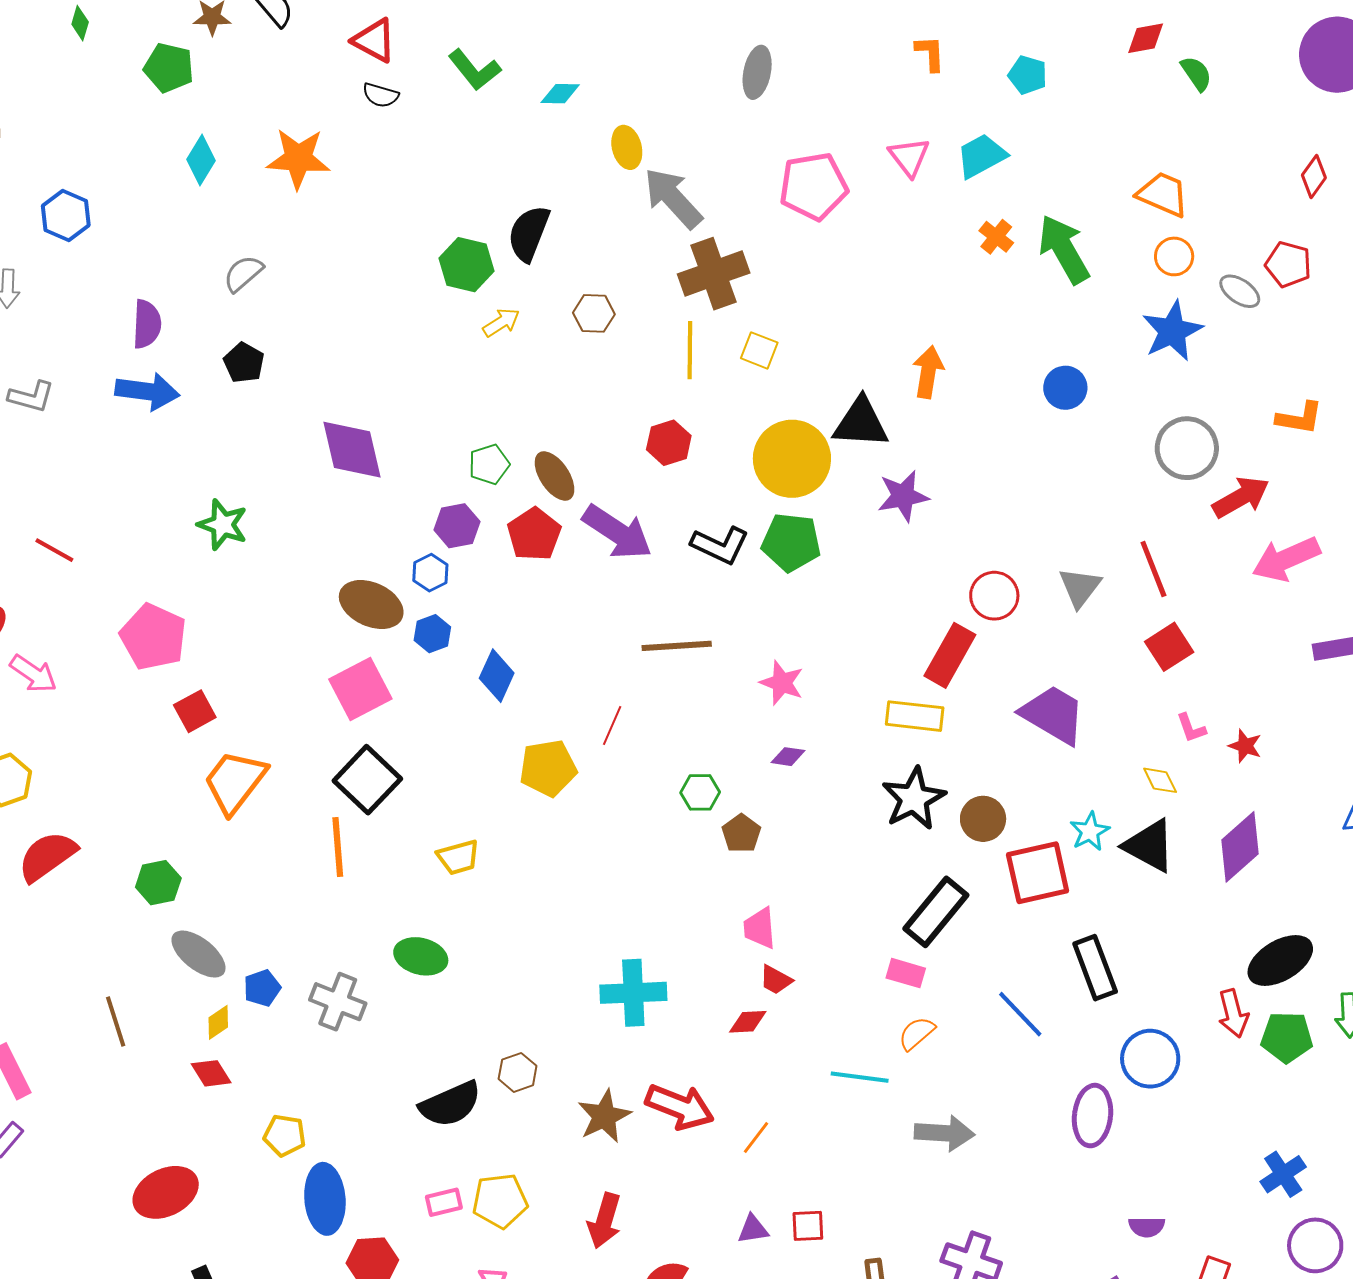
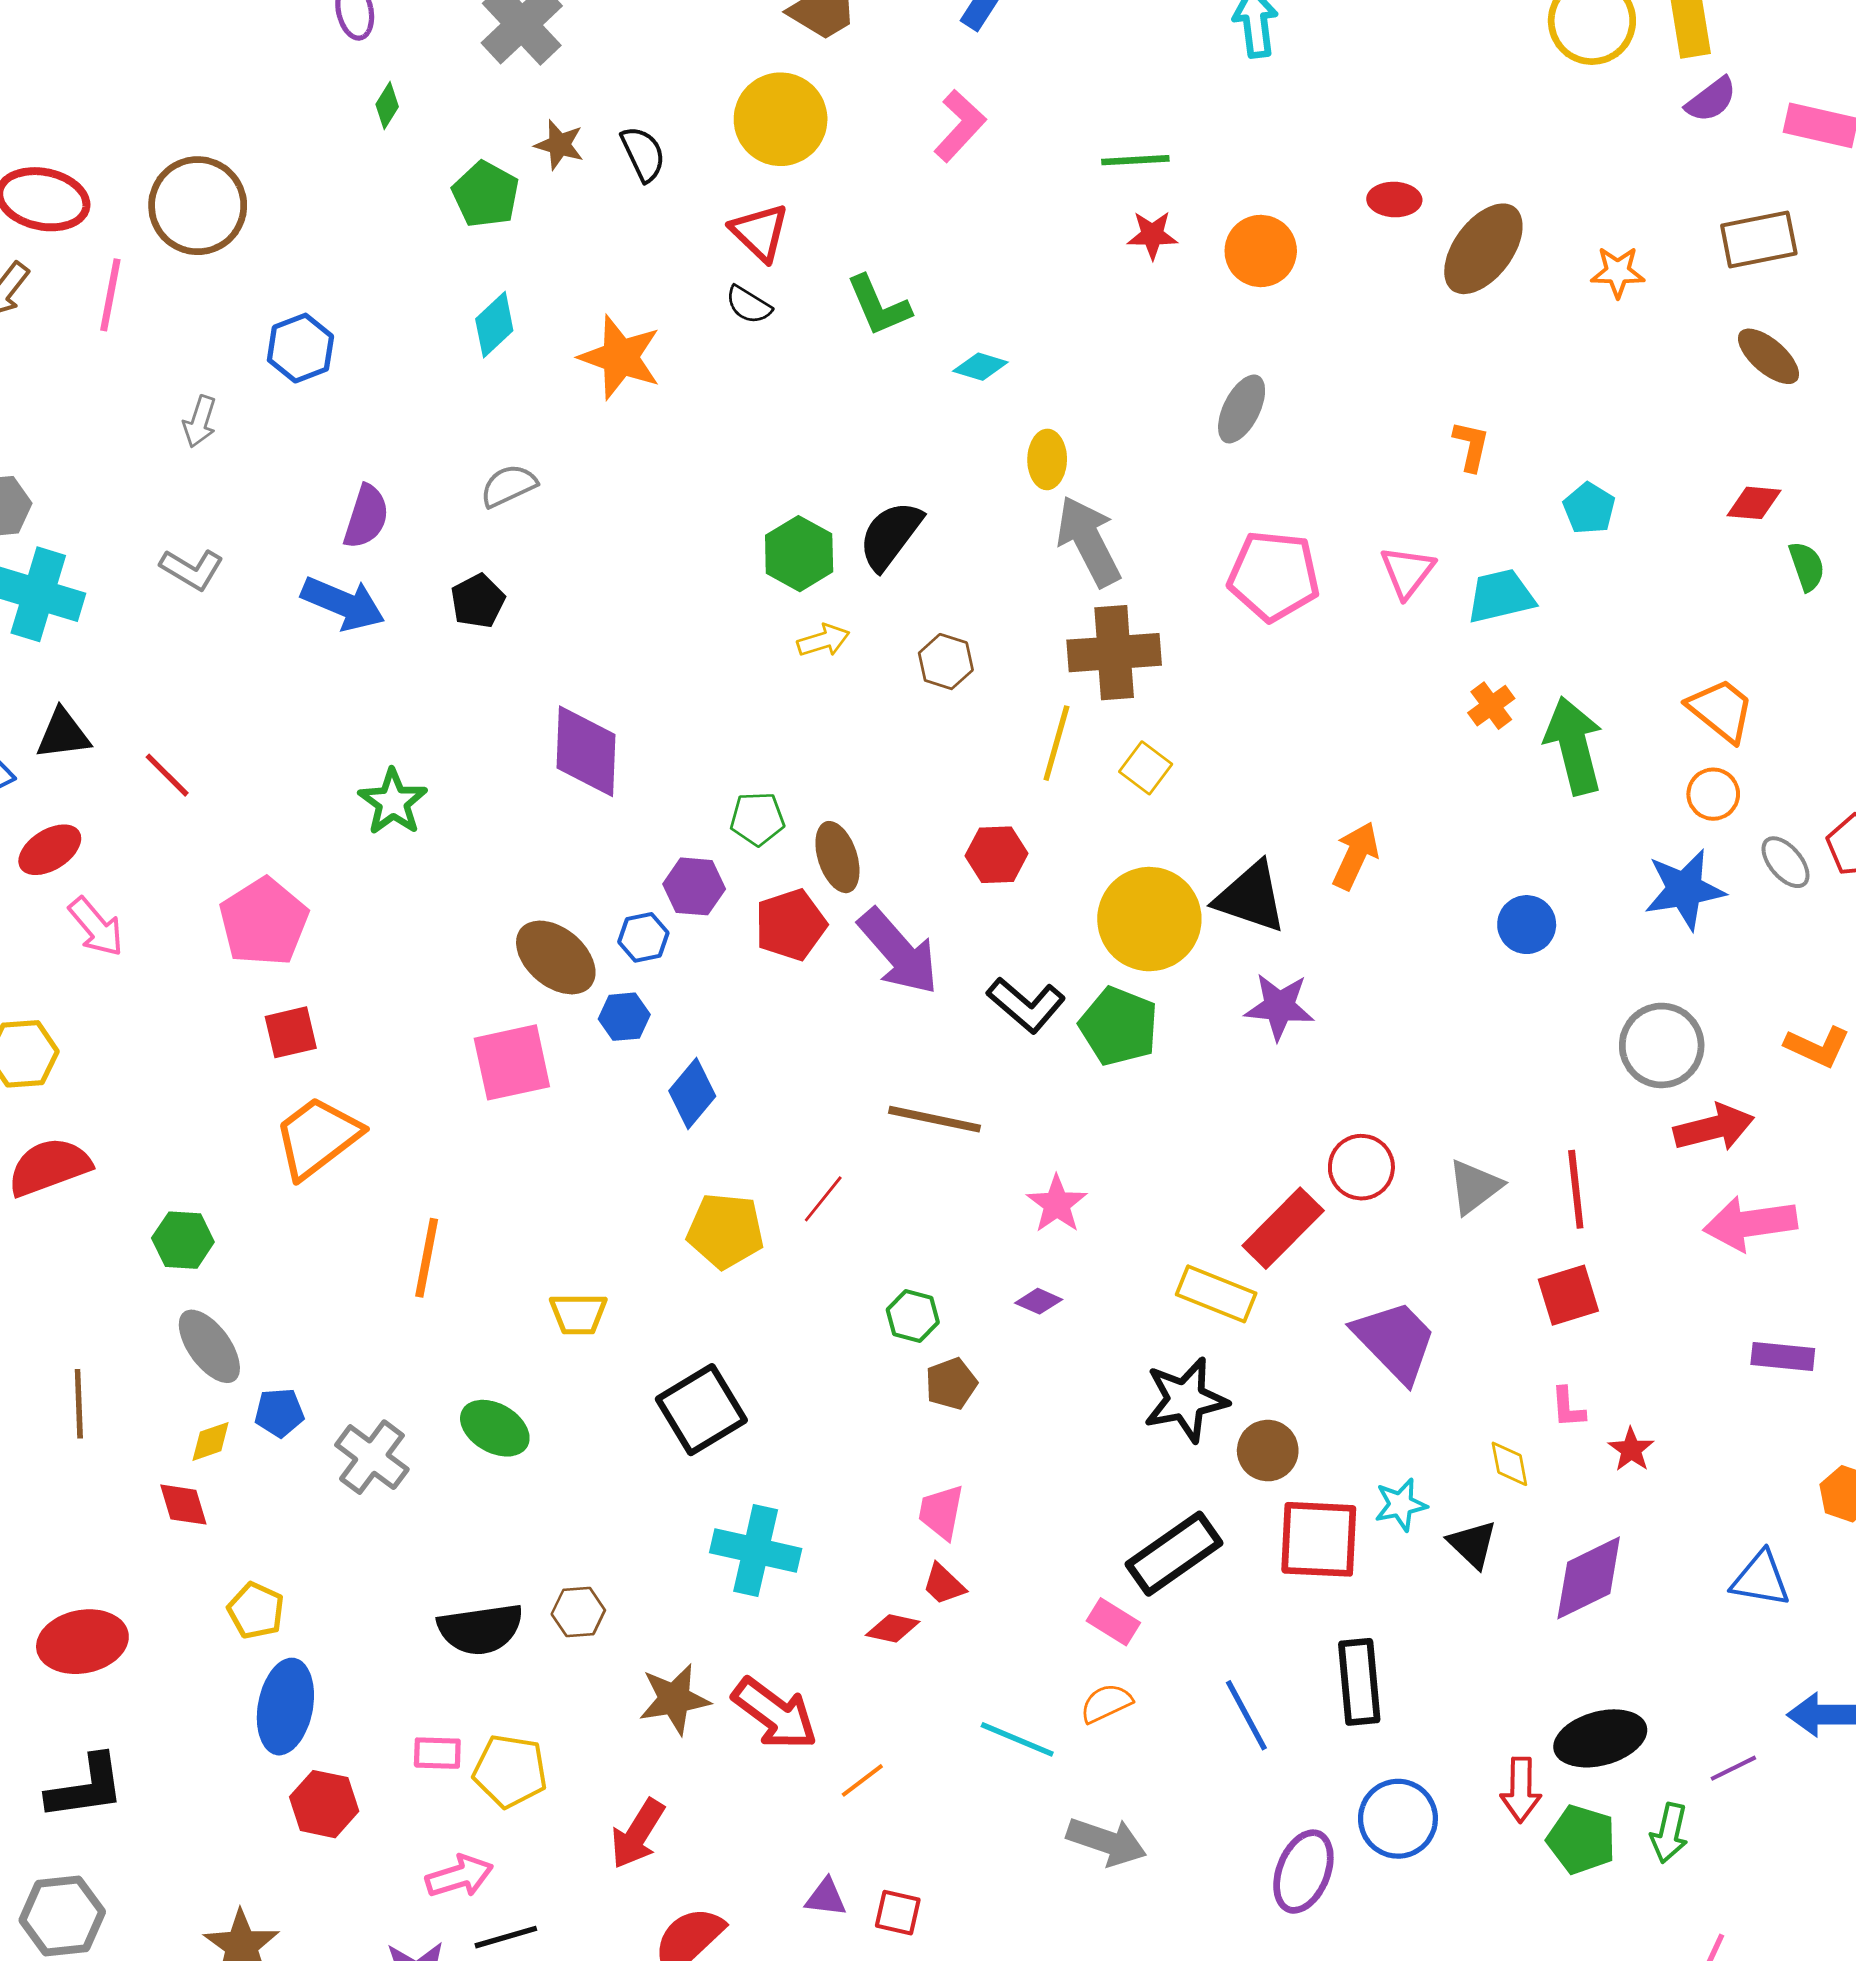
black square: (367, 780) -> (701, 1410), moved
black triangle: (1149, 846) -> (1472, 1544), size x0.7

